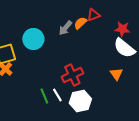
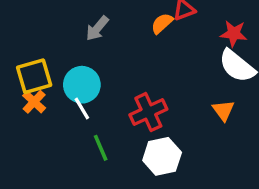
gray arrow: (65, 28) -> (97, 28), moved
cyan circle: (33, 39) -> (82, 85), moved
white line: (57, 95) -> (82, 109), moved

